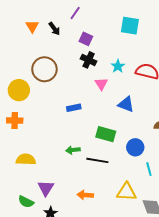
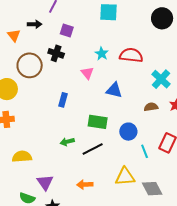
orange triangle: (32, 26) -> (14, 35), moved
black arrow: (54, 29) -> (35, 24), turned -48
black cross: (89, 60) -> (56, 53), moved
blue rectangle: (74, 108) -> (63, 100), turned -56
black line: (97, 160) -> (93, 149), turned -30

